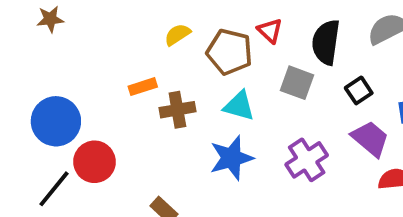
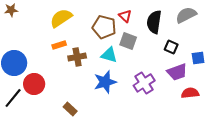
yellow semicircle: (177, 34) -> (61, 18), moved, size x1.6
gray square: (297, 83) -> (128, 41), moved
black square: (359, 90) -> (171, 47), turned -32
purple trapezoid: (370, 139) -> (177, 72), turned 120

